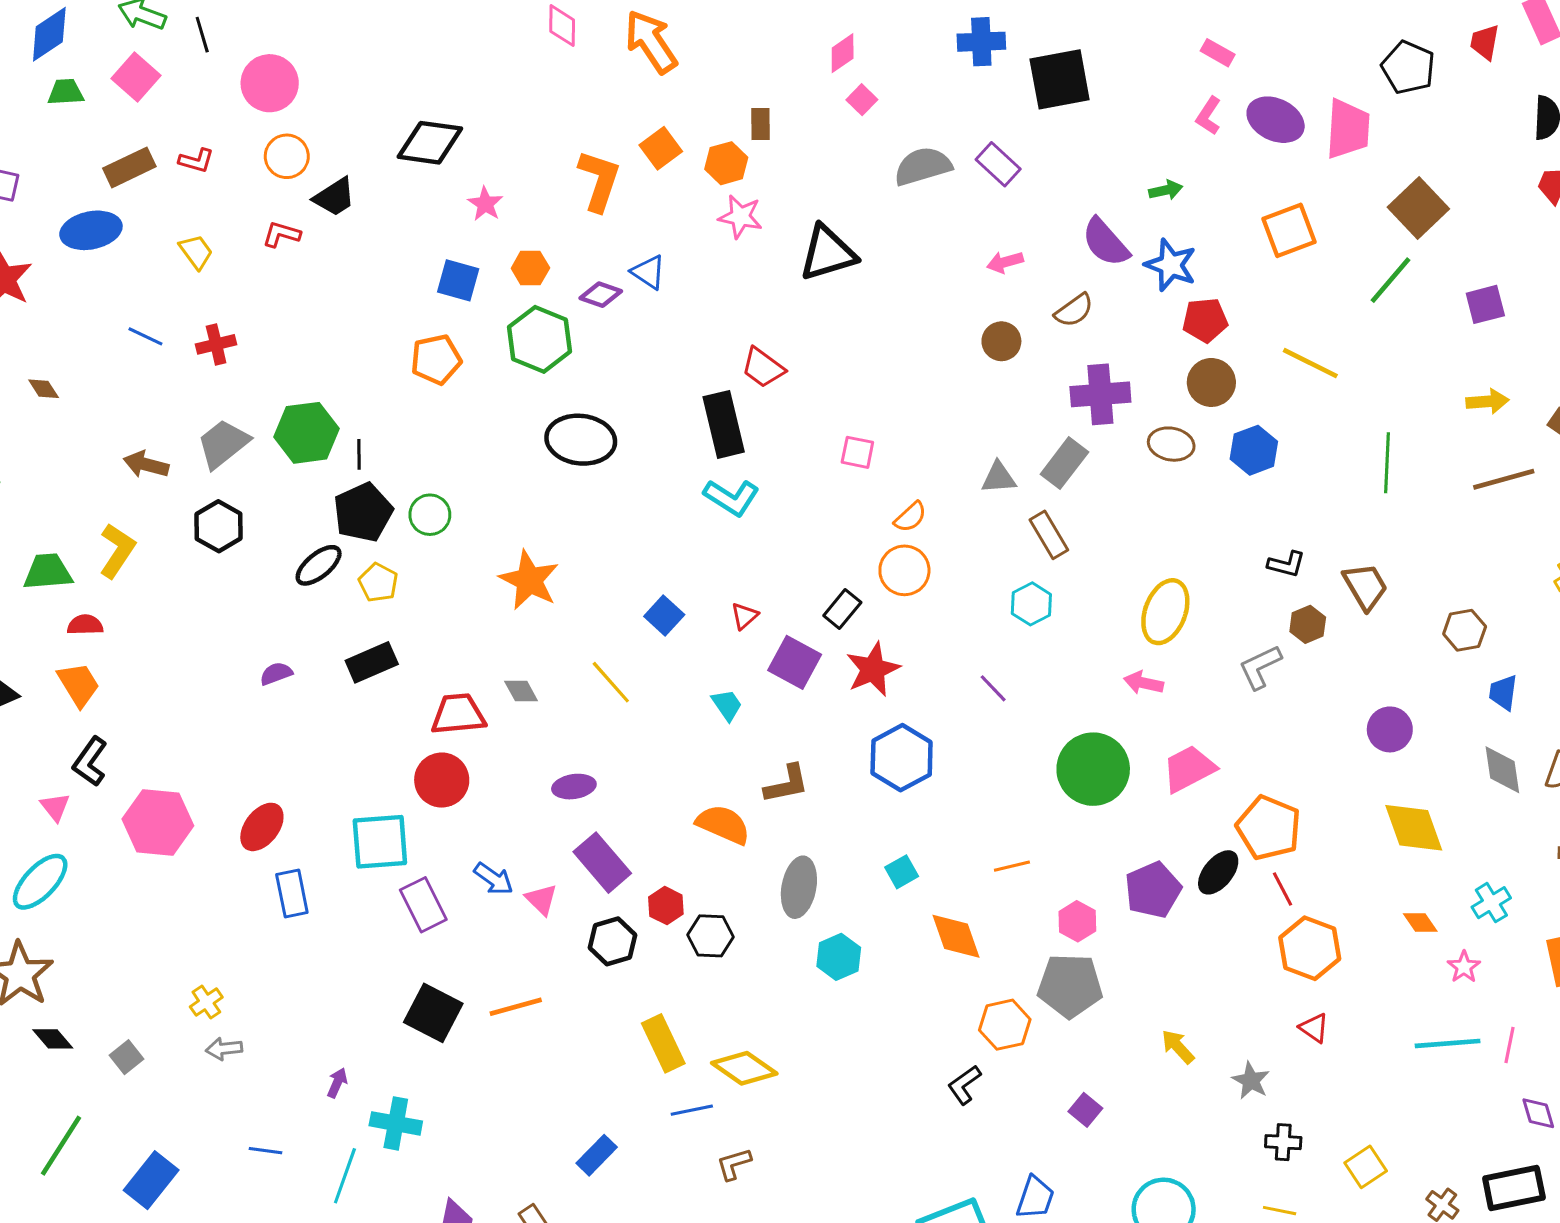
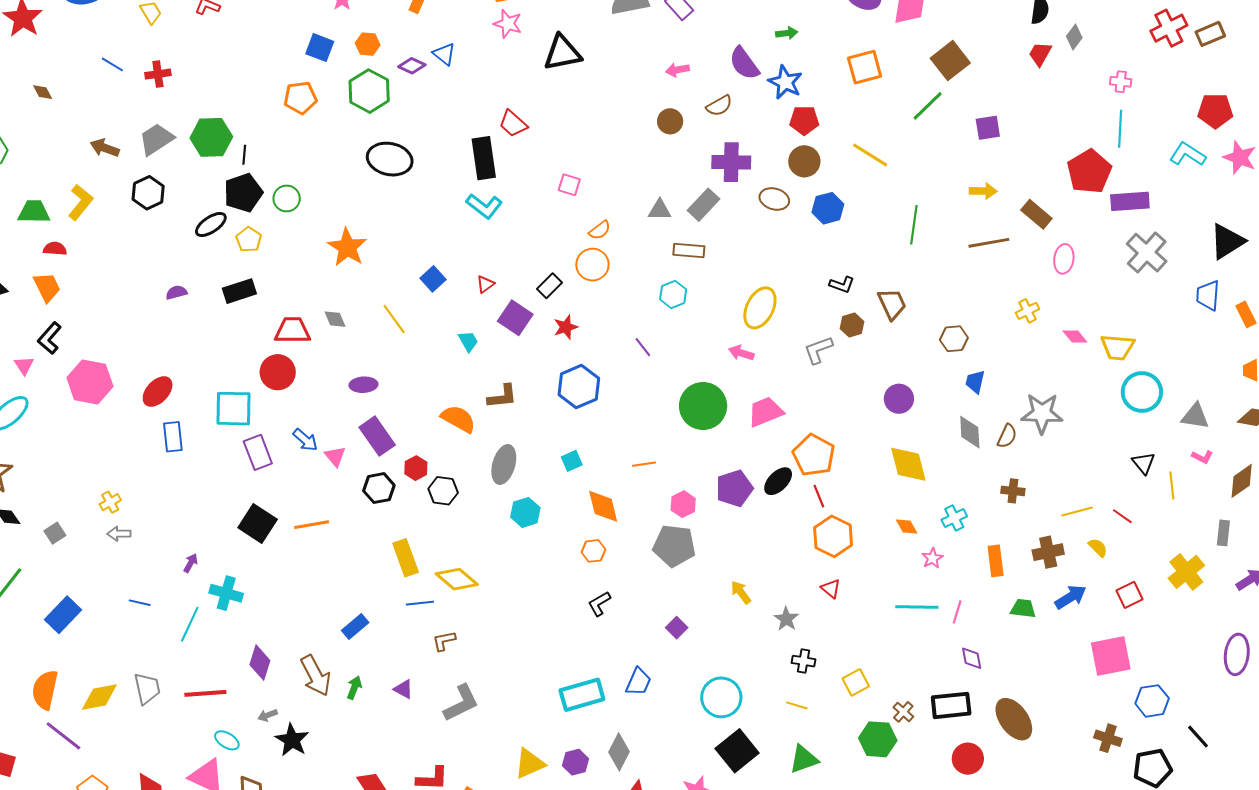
brown rectangle: (1049, 535) -> (689, 251), turned -60
red star: (873, 669) -> (566, 327), size x0.7
orange hexagon: (1005, 1025) -> (593, 551), moved, size x0.7

